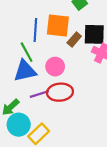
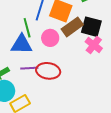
brown rectangle: (74, 40) -> (72, 27), size x1.5
pink circle: (55, 67) -> (50, 38), moved

